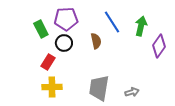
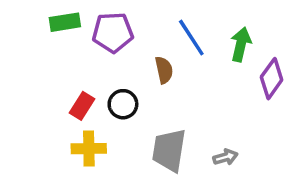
green rectangle: (41, 29) -> (65, 22), moved, turned -72
black circle: (64, 43) -> (123, 104), moved

